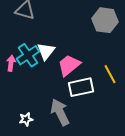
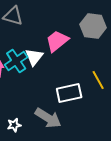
pink trapezoid: (69, 65) -> (57, 41), moved
gray arrow: (60, 112) -> (48, 118), turned 148

